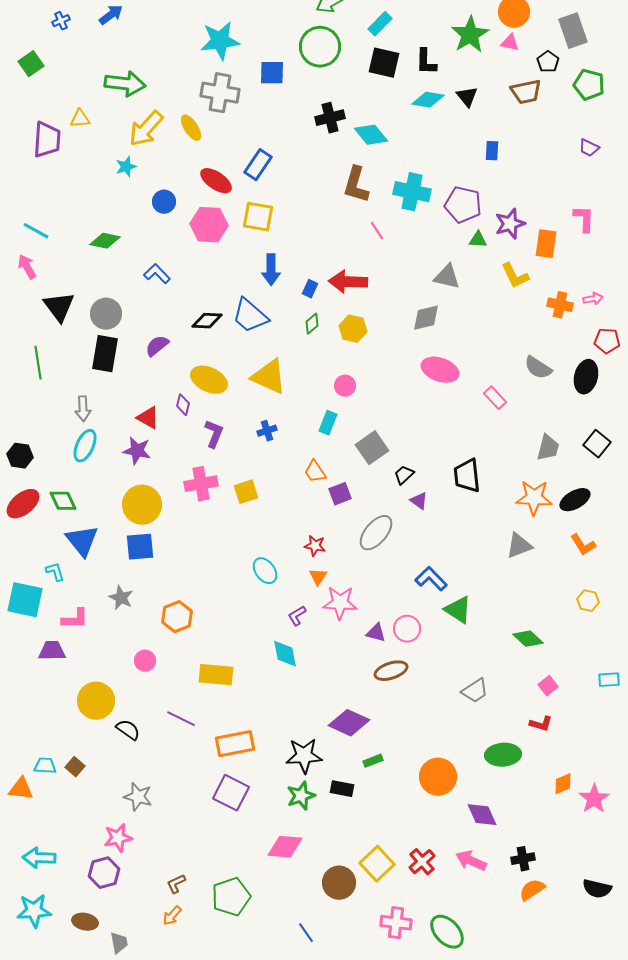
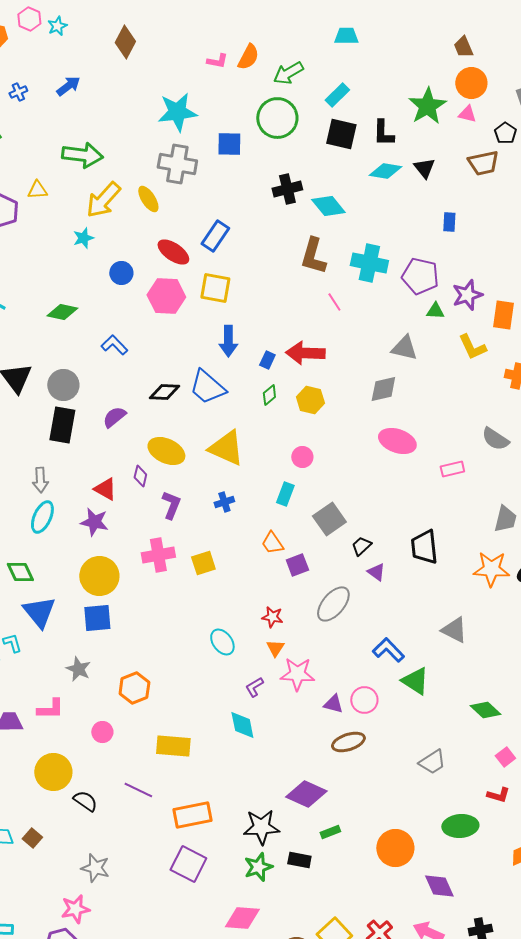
pink rectangle: (495, 398) -> (452, 469), turned -60
gray triangle: (519, 546) -> (454, 630), moved, turned 48
pink L-shape: (75, 619) -> (50, 709), moved

